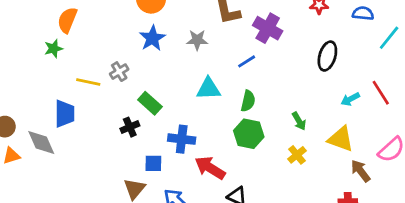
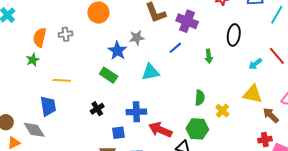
blue star: (152, 38) -> (117, 51), moved
gray cross: (119, 72) -> (66, 34), moved, turned 32
green semicircle: (248, 101) -> (200, 98), moved
green rectangle: (150, 103) -> (109, 75), moved
green arrow: (299, 121) -> (209, 56), moved, turned 32
green hexagon: (249, 134) -> (197, 129), moved

